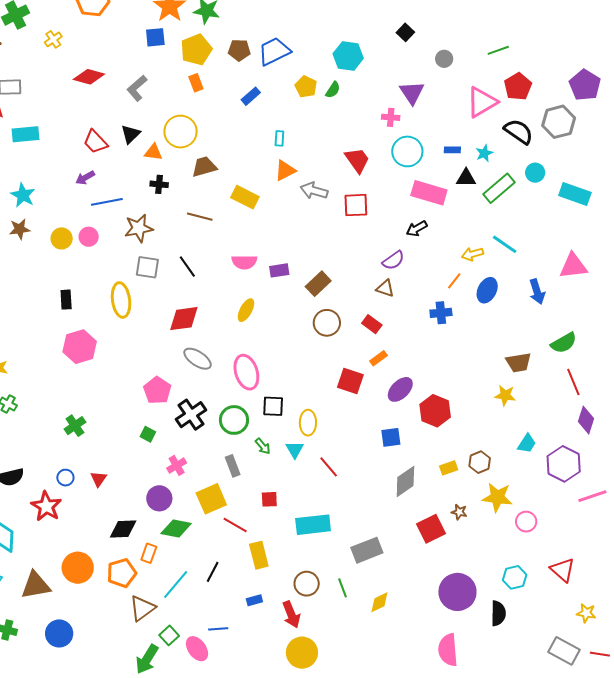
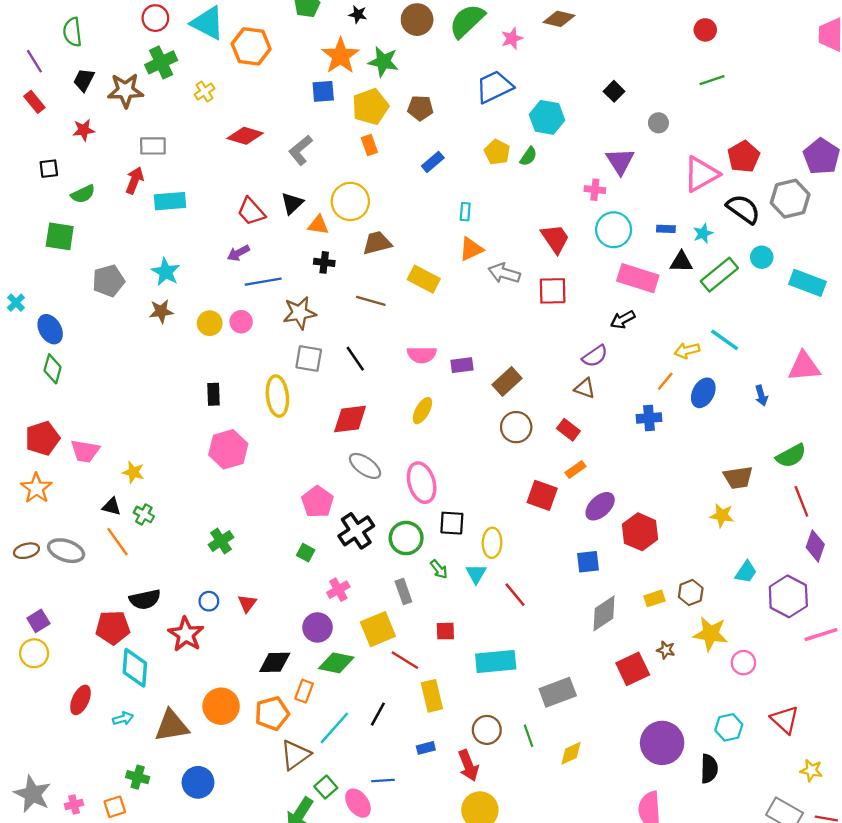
green line: (498, 50) -> (712, 80), moved
blue trapezoid: (274, 51) -> (494, 87), moved
blue arrow: (537, 292) -> (761, 396), size x0.7

